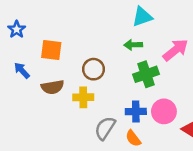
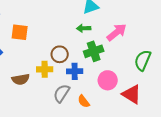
brown circle: (94, 69) -> (60, 54), moved
brown semicircle: (53, 87) -> (21, 79), moved
blue cross: (136, 111) -> (75, 71), moved

